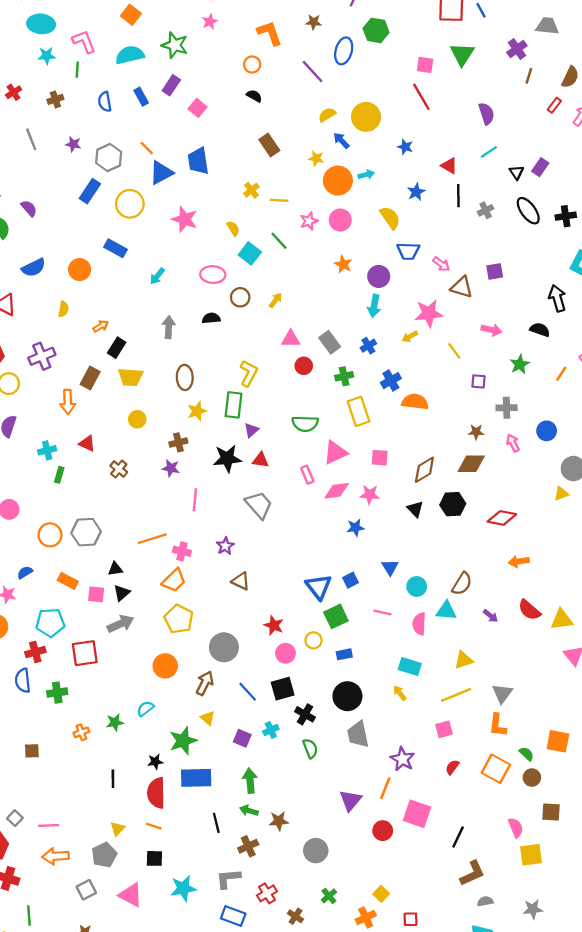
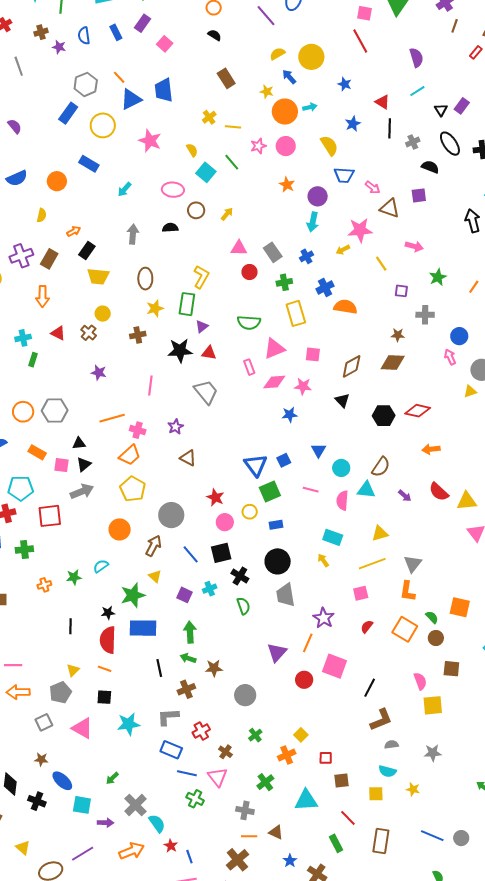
purple star: (73, 144) -> (59, 47), moved
black semicircle: (540, 330) -> (430, 167), moved
brown rectangle: (90, 378) -> (49, 259), moved
pink arrow: (513, 443) -> (450, 357), moved
purple star: (171, 468) -> (99, 373), moved
brown cross: (119, 469) -> (89, 333), moved
black hexagon: (453, 504) -> (384, 416), moved

